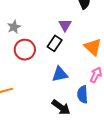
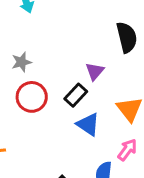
blue triangle: (60, 74) -> (88, 124), moved, turned 36

